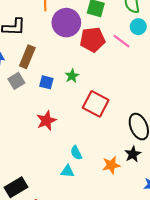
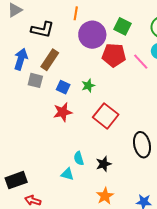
gray square: (16, 81) -> (35, 80), turned 35
red star: (46, 121) -> (63, 112), moved
black star: (133, 154) -> (104, 164), moved
orange star: (111, 165) -> (105, 196), moved, turned -30

